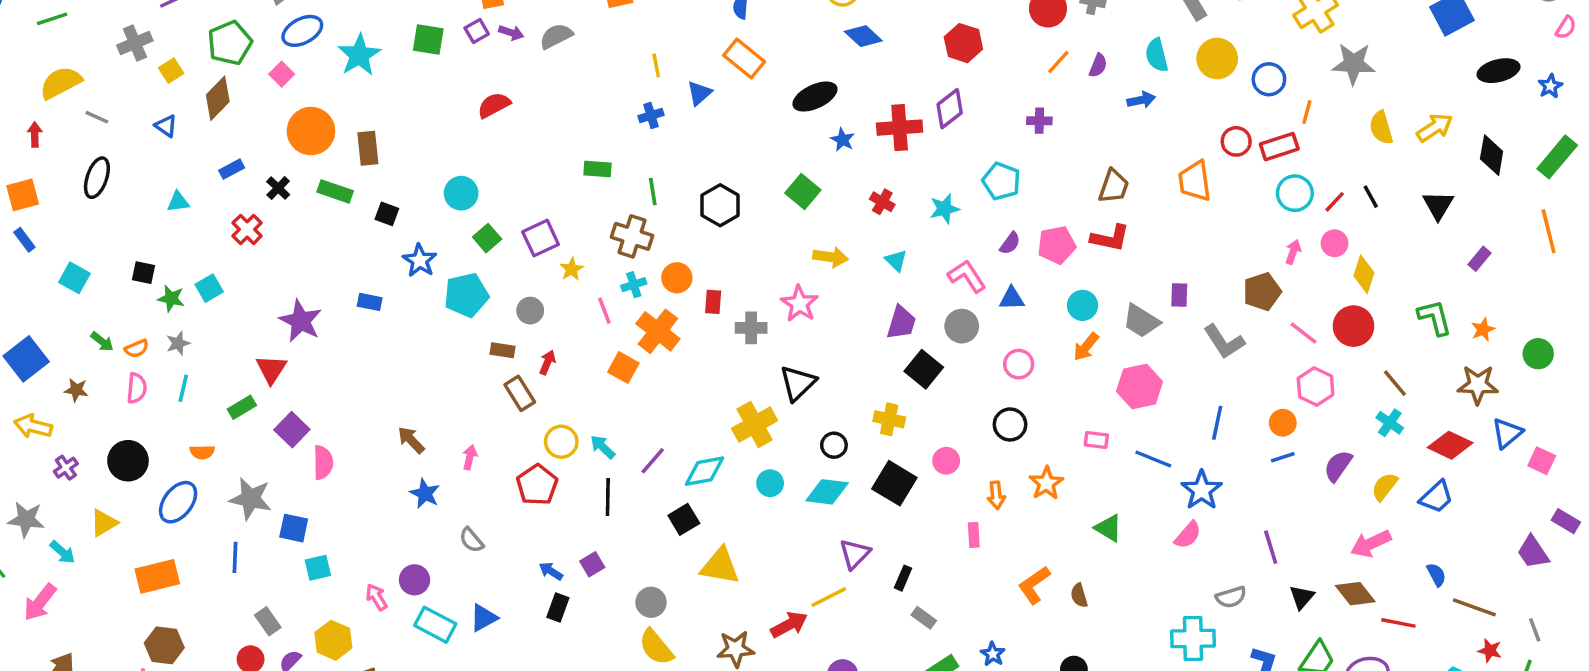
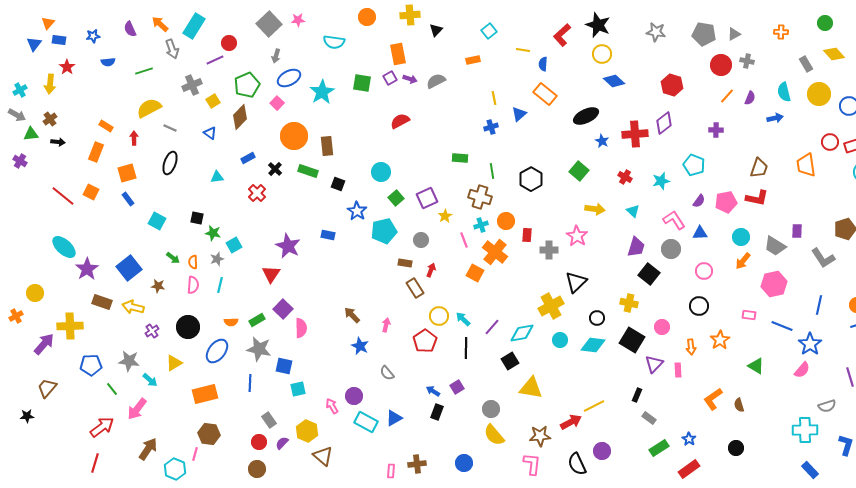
cyan square: (209, 288) -> (234, 245), moved
orange semicircle: (137, 349) -> (193, 262), turned 112
green rectangle: (242, 407) -> (257, 320), moved
purple triangle: (855, 554) -> (654, 364), moved

